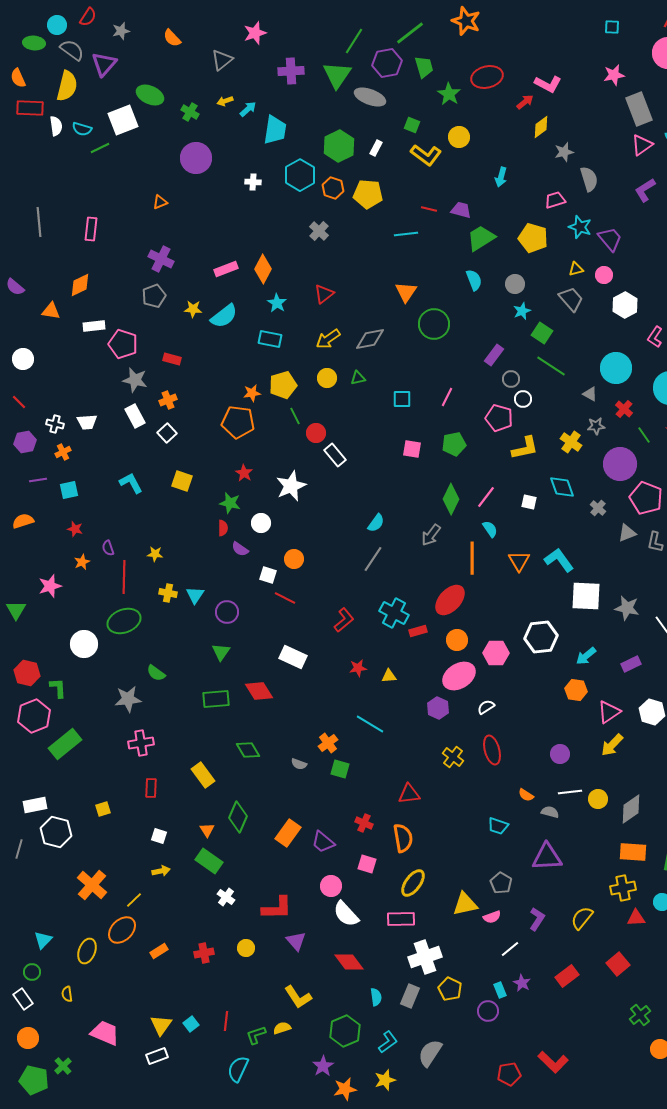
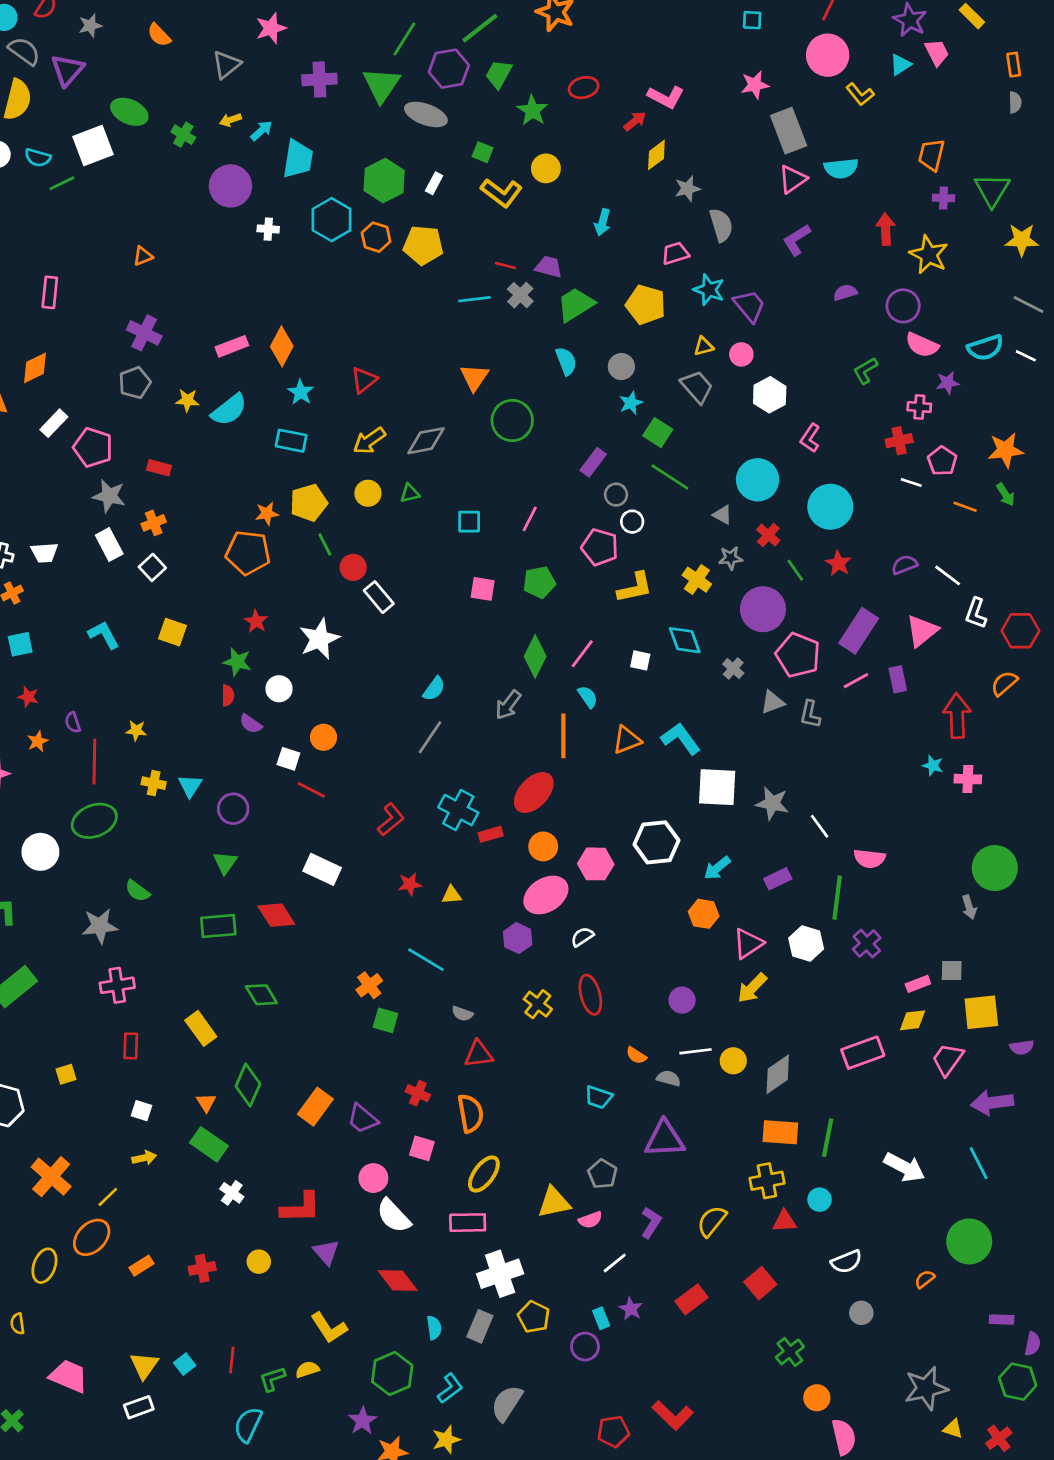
green trapezoid: (424, 67) -> (499, 74), turned -135
red ellipse: (487, 77) -> (584, 88), size x0.7
purple circle: (196, 158) -> (230, 186), moved
gray cross: (319, 231) -> (520, 295), moved
white rectangle: (94, 326) -> (54, 423), turned -40
orange triangle: (519, 561) -> (627, 740), turned 40
gray semicircle: (299, 764) -> (462, 1014), moved

